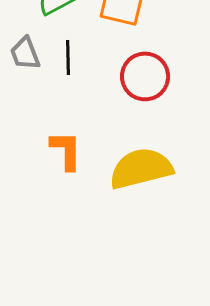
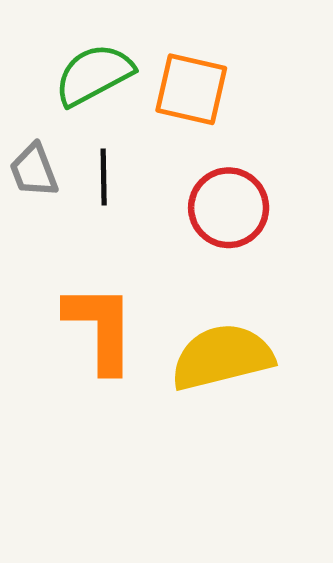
orange L-shape: (66, 150) -> (100, 328), size x1.4

